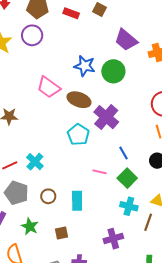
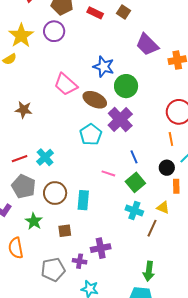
green circle: (113, 71) -> (126, 86), moved
brown circle: (48, 196) -> (55, 193), size x1.5
purple cross: (113, 239) -> (101, 248), moved

